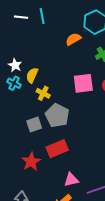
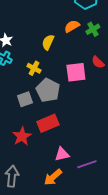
orange semicircle: (73, 39) -> (72, 26), moved
yellow semicircle: (32, 75) -> (48, 42), moved
pink square: (83, 83) -> (76, 72), moved

